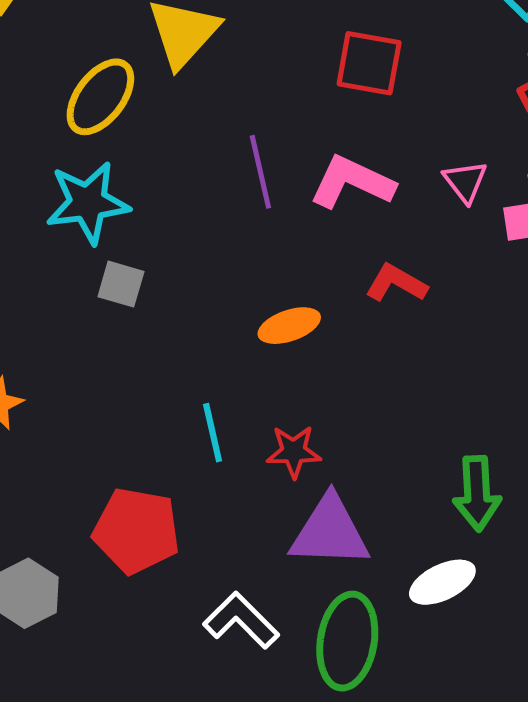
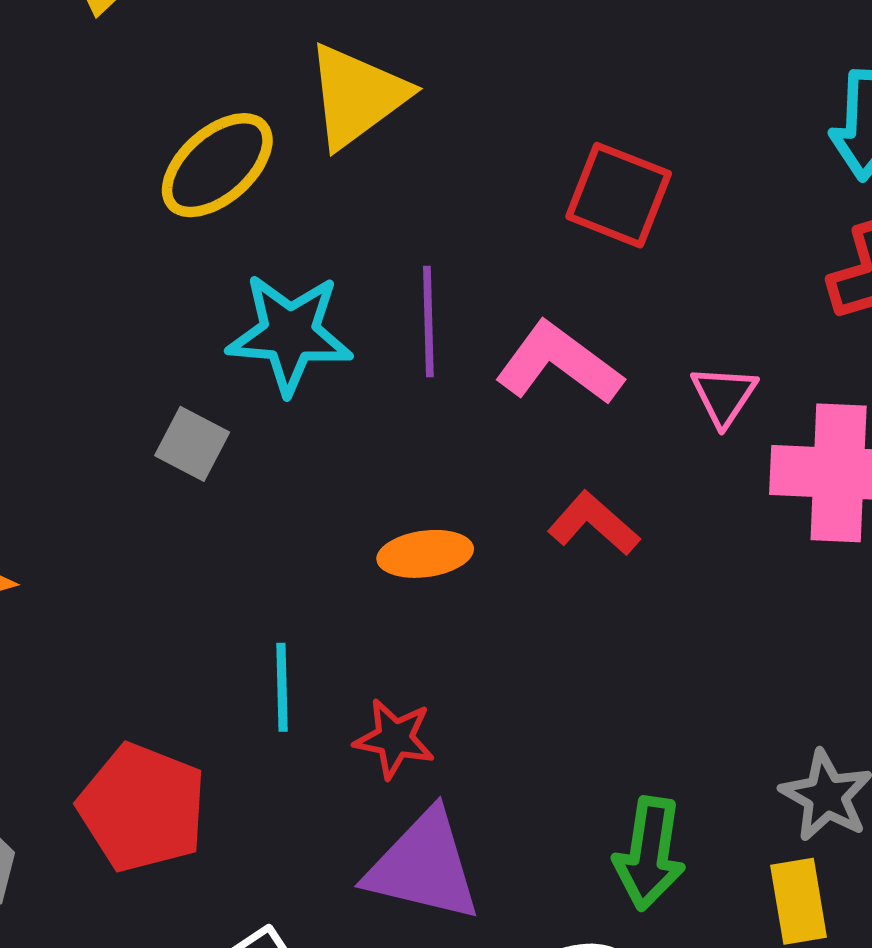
cyan star: (88, 203) -> (290, 334), moved

